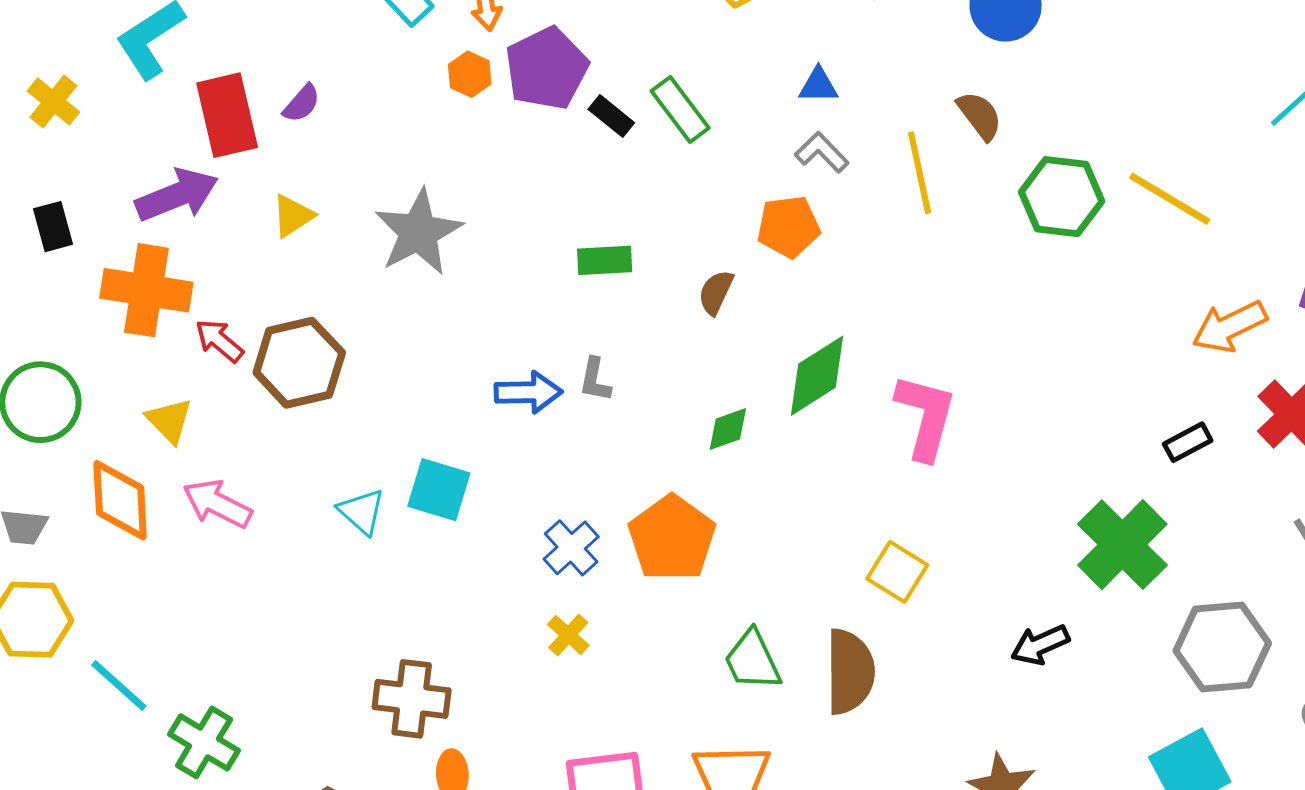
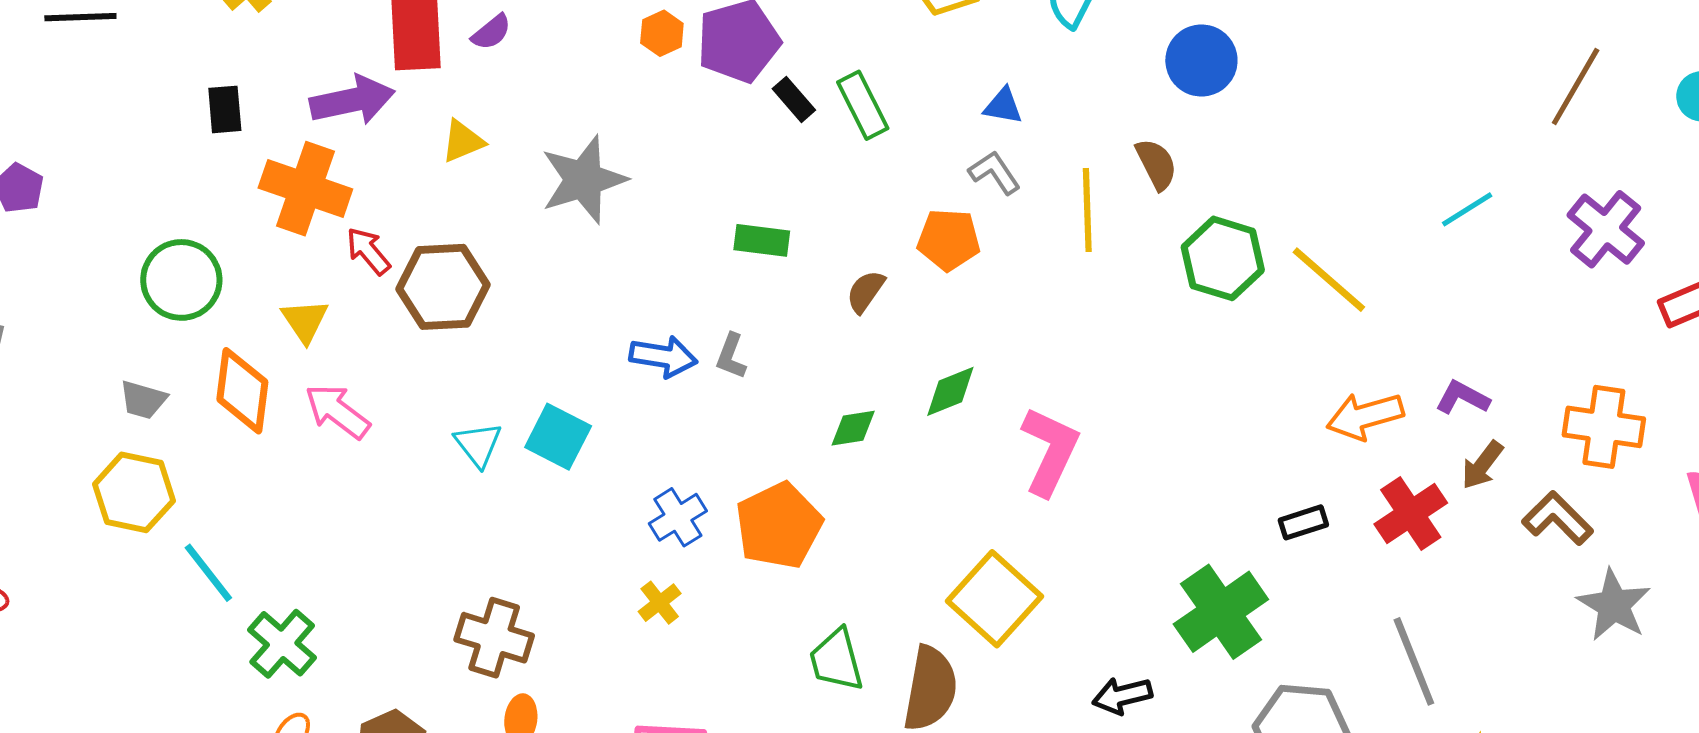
green diamond: (817, 376) -> (950, 391), size x0.7
yellow square: (897, 572) -> (995, 599), size x1.5

